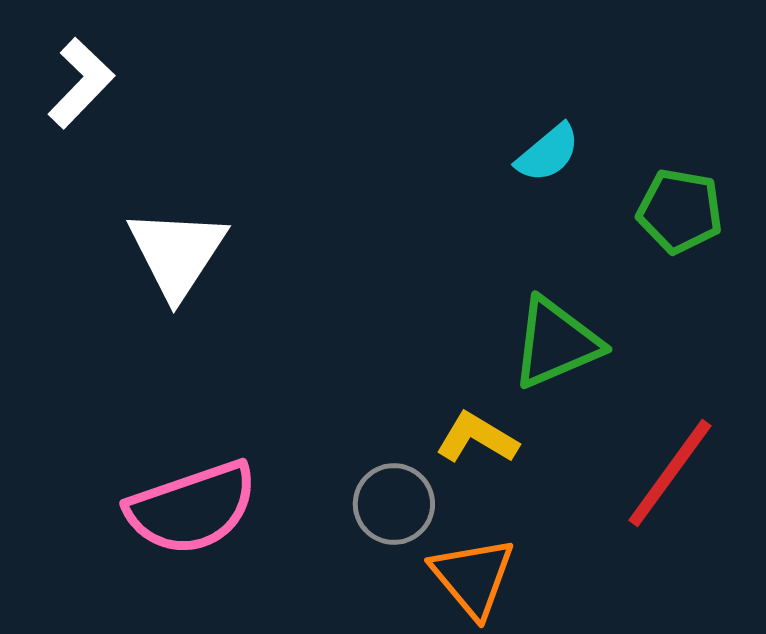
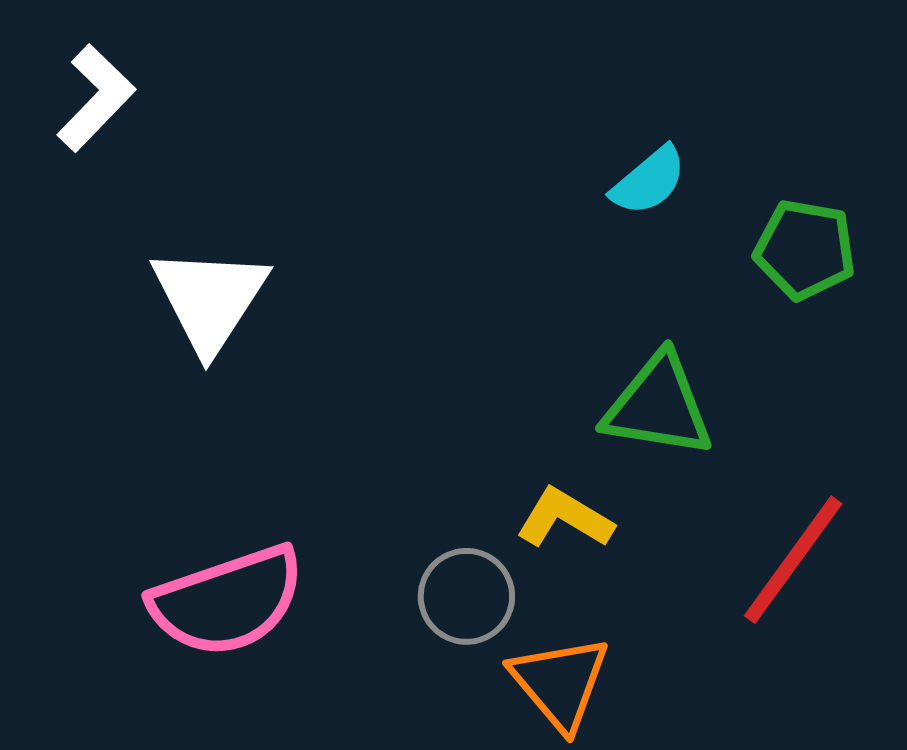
green triangle: (556, 343) -> (658, 406), turned 32

